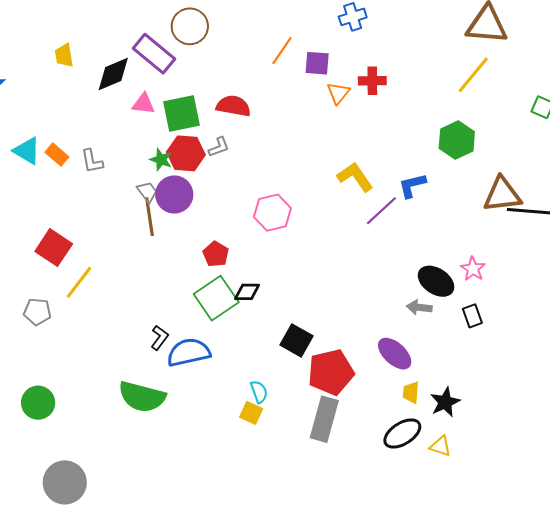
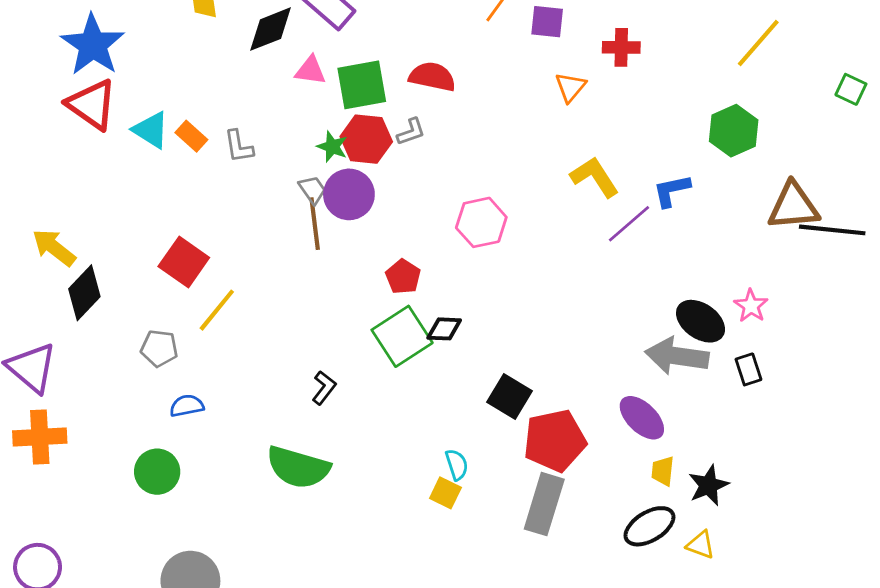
orange triangle: (338, 93) -> (570, 87), moved
gray arrow: (419, 307) -> (677, 356), size x1.8
blue semicircle: (189, 352) -> (187, 406), moved, size x0.6

